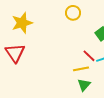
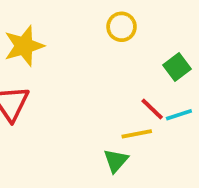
green triangle: (84, 85) -> (116, 161), moved

